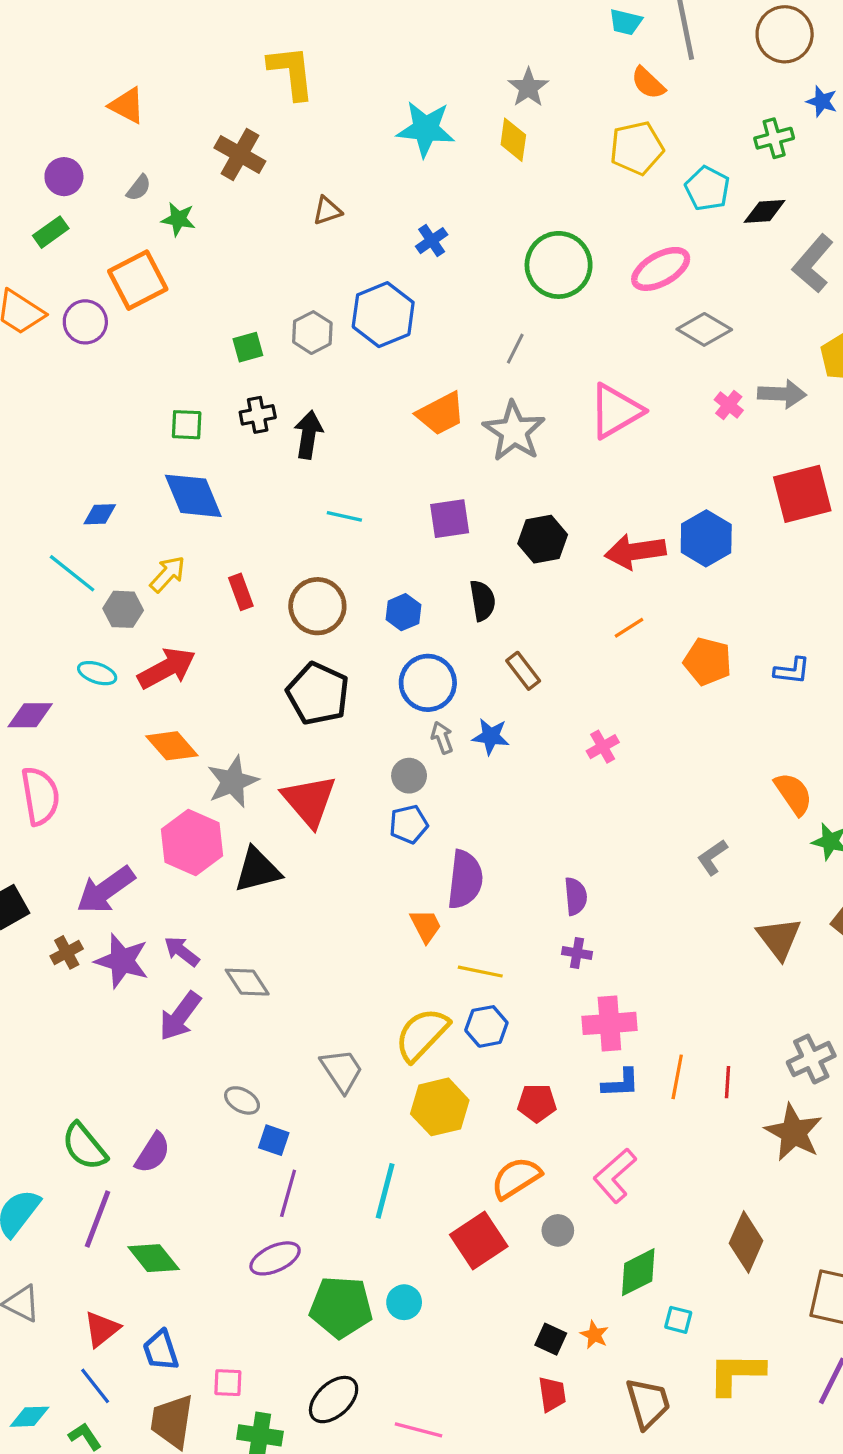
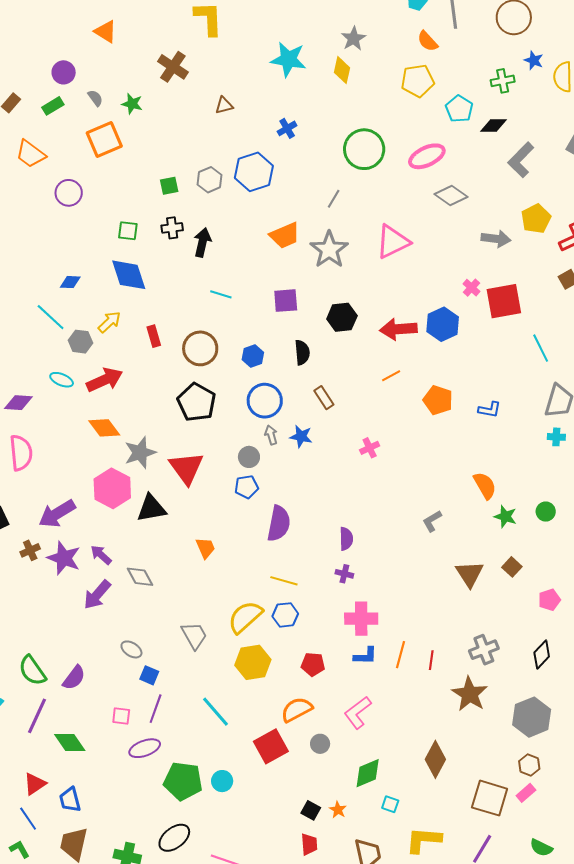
gray semicircle: (139, 188) -> (95, 98), moved, turned -78
purple circle: (85, 322) -> (69, 193), moved
pink cross: (729, 405) -> (472, 288), moved
orange trapezoid: (426, 926) -> (205, 548), moved
cyan line: (385, 1191) -> (215, 712), turned -60
pink square: (228, 1383) -> (121, 716), moved

